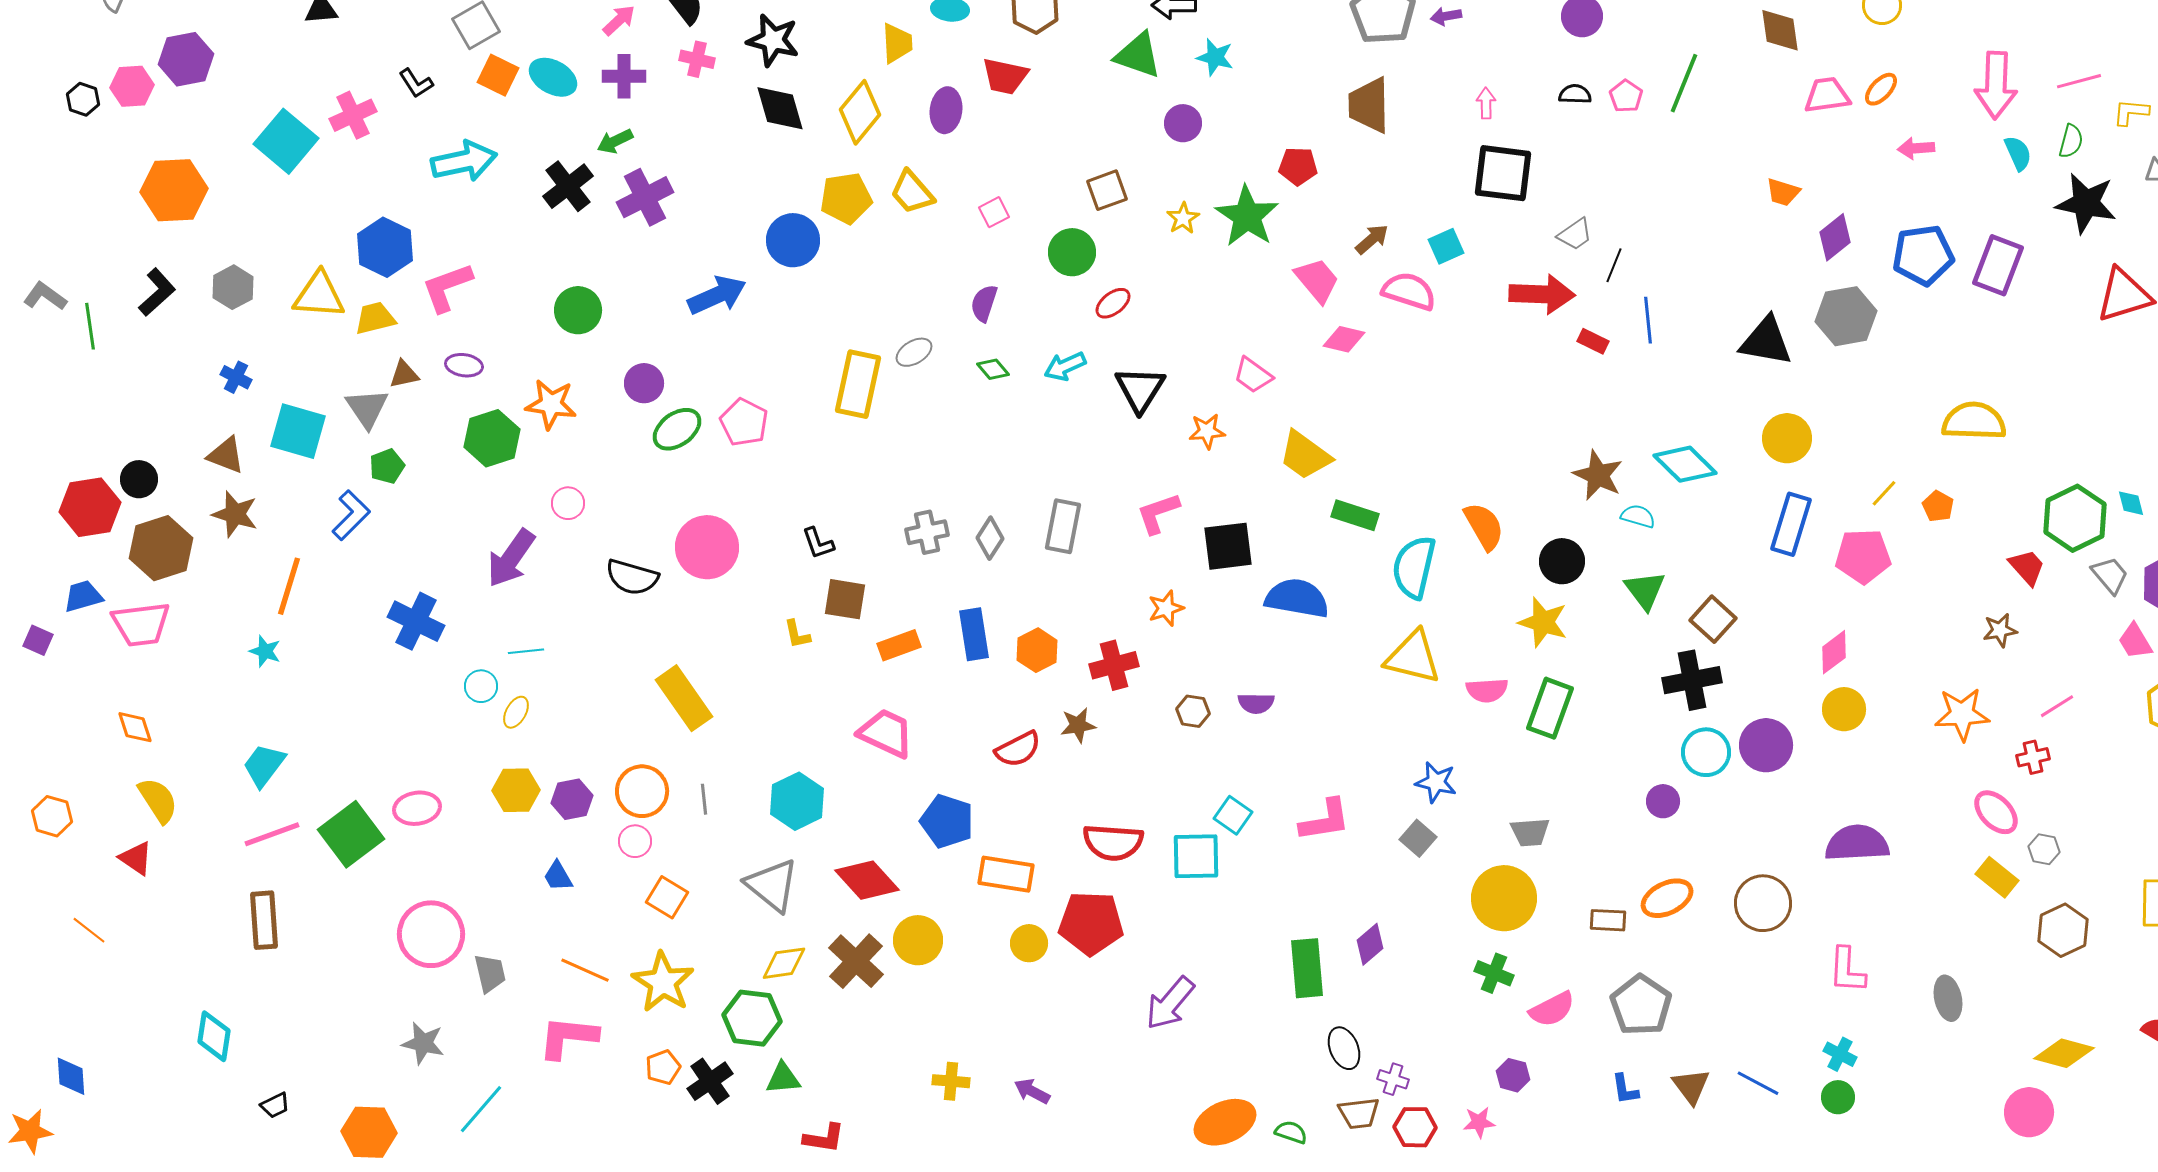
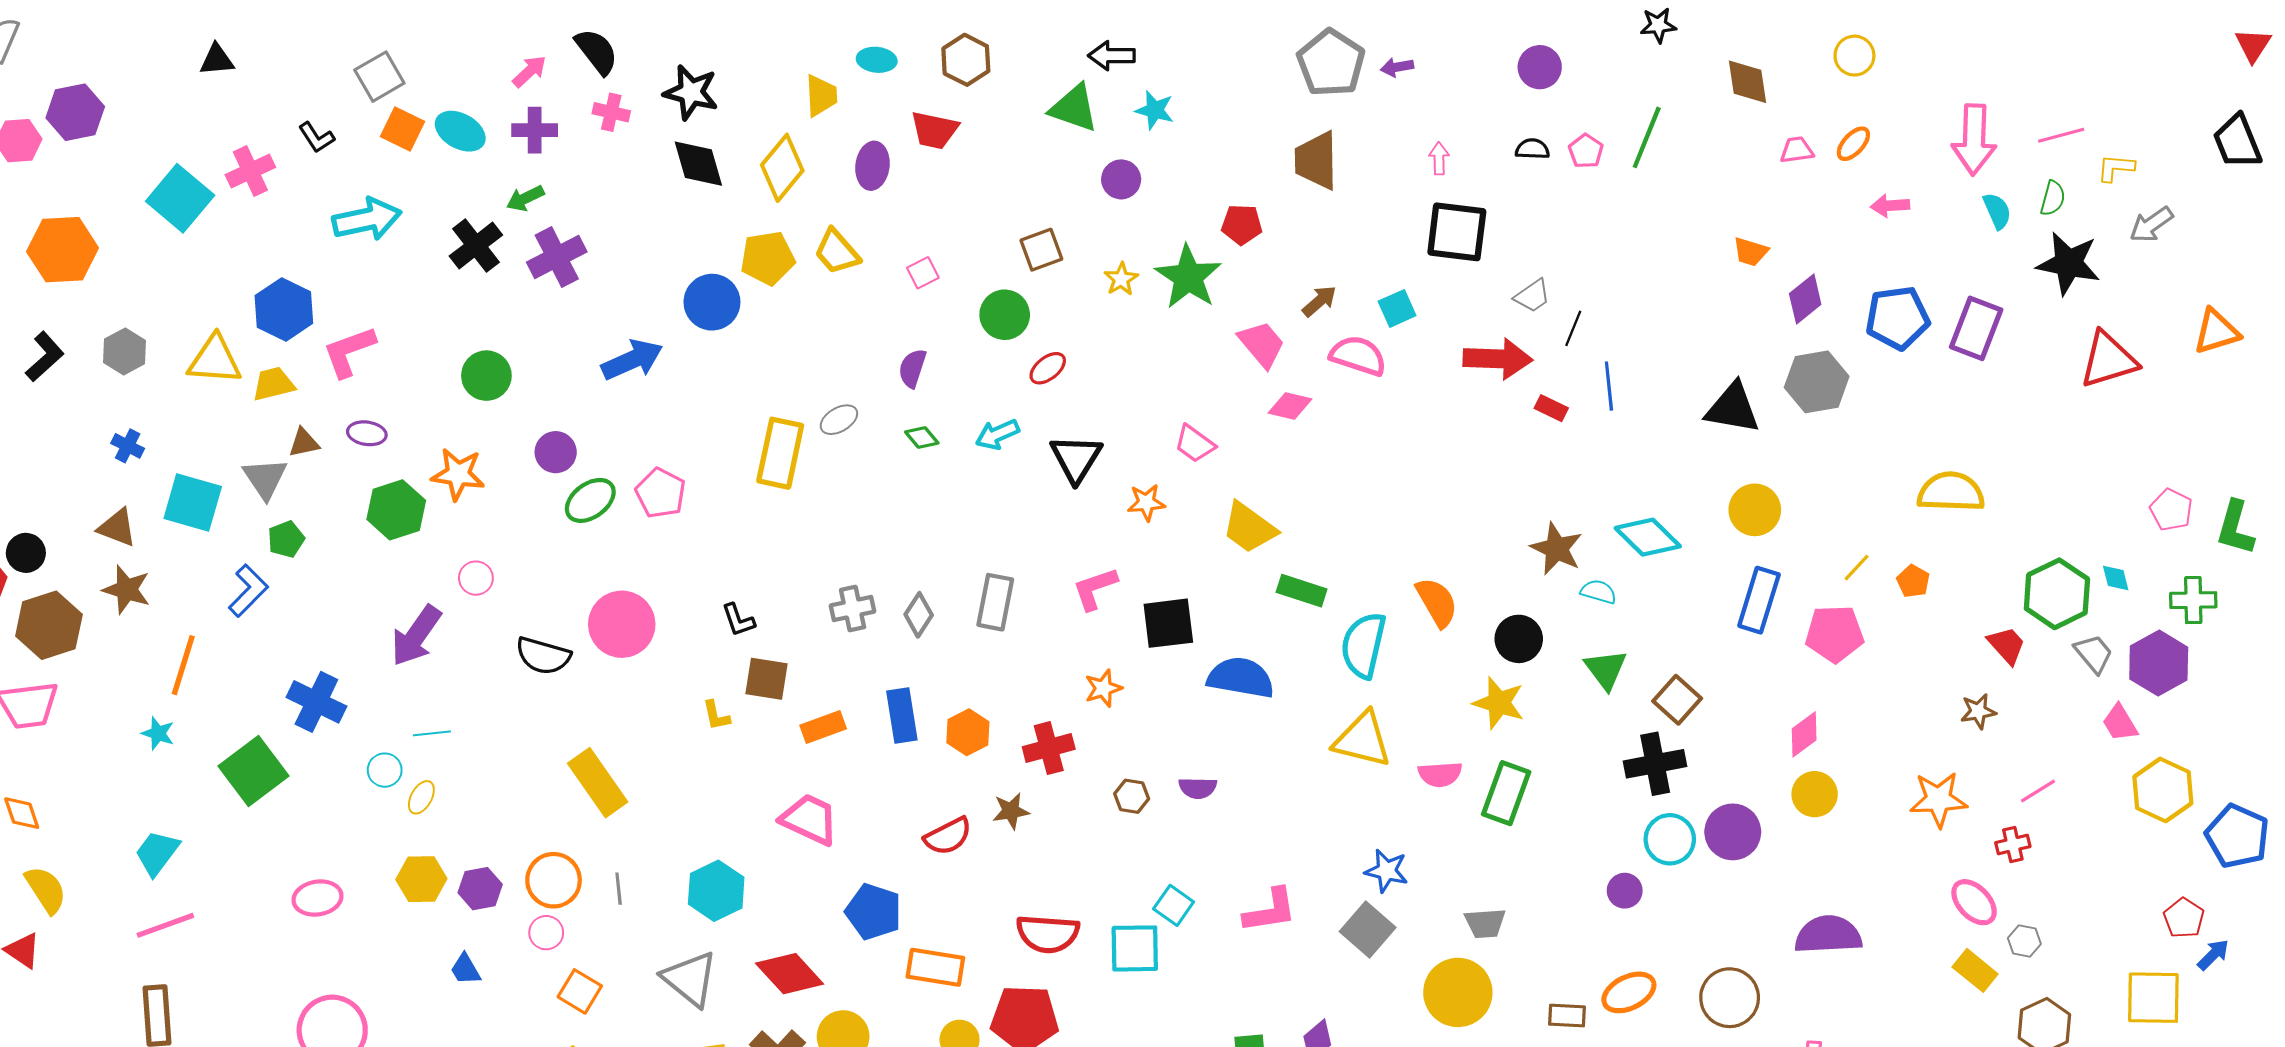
pink trapezoid: (1827, 95) -> (1797, 150), size x0.7
green square: (351, 834) -> (254, 771), moved
gray square: (1418, 838) -> (1368, 930), size x1.4

